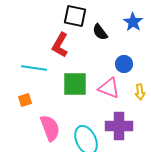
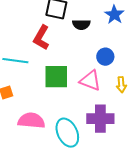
black semicircle: (100, 32) -> (81, 25), turned -54
pink semicircle: (50, 128) -> (31, 121), turned -64

